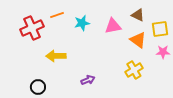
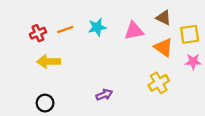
orange line: (57, 15) -> (65, 30), moved
red cross: (32, 28) -> (38, 33), size x0.6
yellow arrow: (56, 56) -> (49, 62), moved

